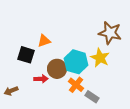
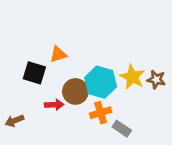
brown star: (110, 33) -> (156, 80), moved, size x0.6
orange cross: (76, 85) -> (101, 113), turned 35

